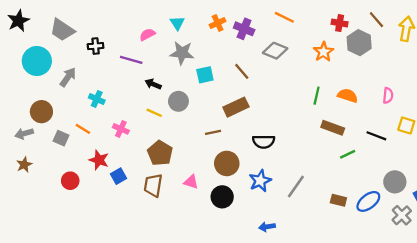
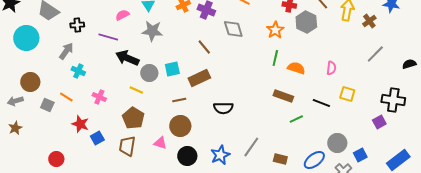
gray diamond: (275, 51) -> (233, 29), turned 50
cyan square: (205, 75) -> (172, 69), moved
gray arrow: (68, 77) -> (66, 51), moved
black arrow: (153, 84) -> (127, 58), size x1.6
green line: (317, 96) -> (275, 58), moved
yellow line: (154, 113) -> (136, 90), moved
brown circle: (227, 163) -> (180, 126), moved
red circle: (70, 181) -> (56, 159), moved
blue star: (260, 181) -> (220, 155), moved
brown rectangle: (338, 200) -> (280, 159), moved

